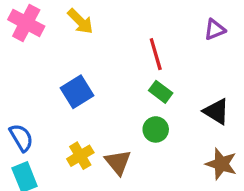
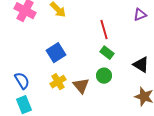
yellow cross: (80, 156) -> (58, 82), moved
brown triangle: (118, 162) -> (81, 86), moved

